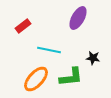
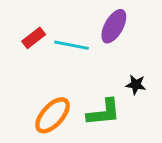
cyan line: (49, 50) -> (72, 45), moved

